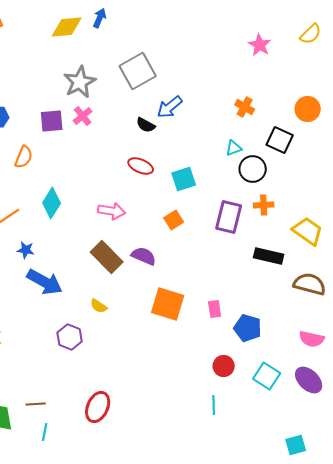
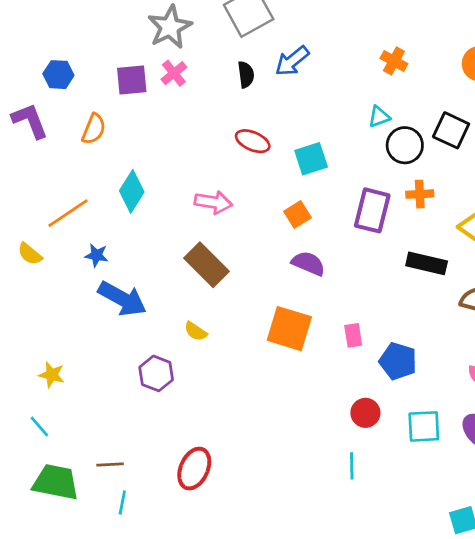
black semicircle: (146, 125) -> (246, 75), moved, turned -126
black square: (280, 140) -> (451, 130), moved
purple semicircle: (144, 256) -> (308, 263), moved
cyan square: (267, 376) -> (424, 426), turned -36

